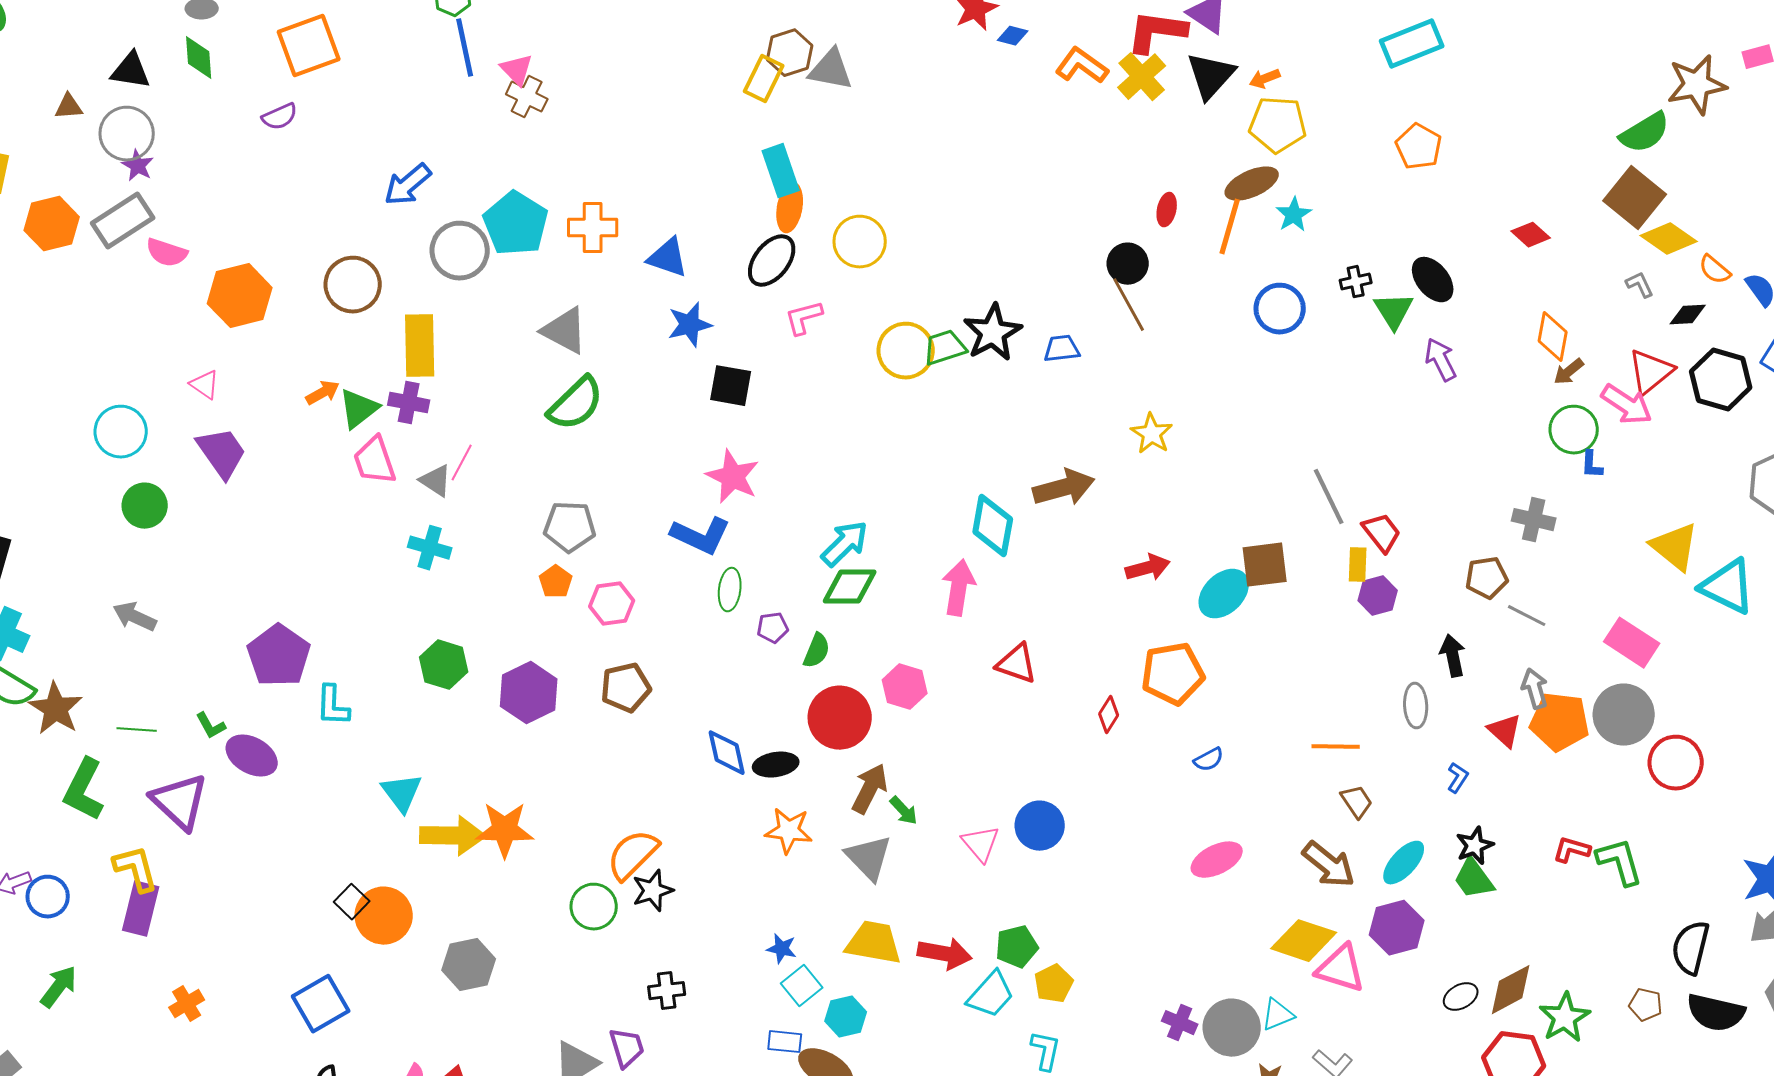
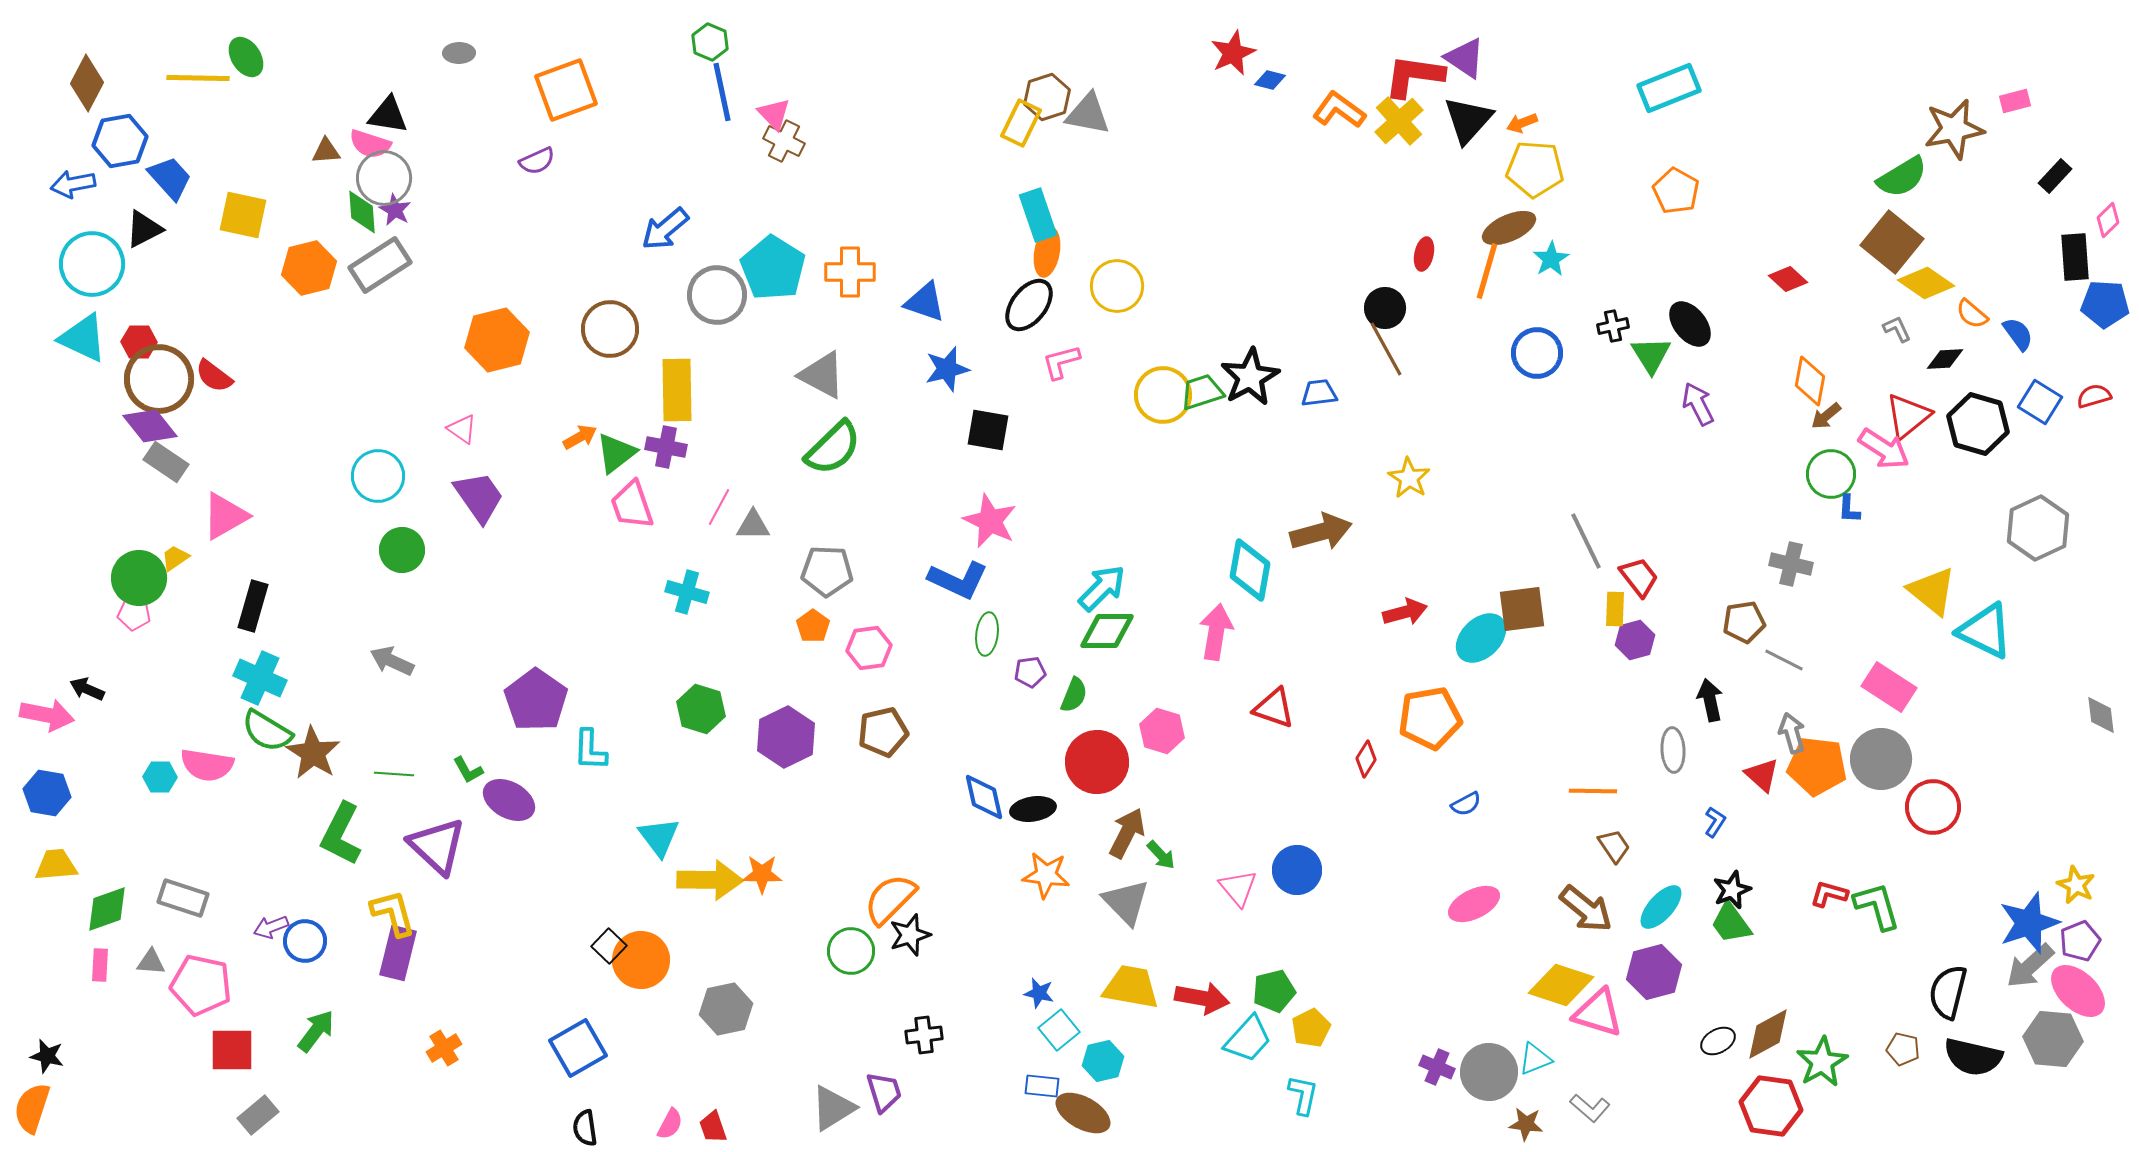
green diamond: (199, 58) -> (362, 212), moved
pink semicircle: (167, 253) -> (370, 144), moved
gray triangle: (436, 481) -> (753, 525), moved, turned -33
orange star: (505, 830) -> (762, 874), size x0.7

